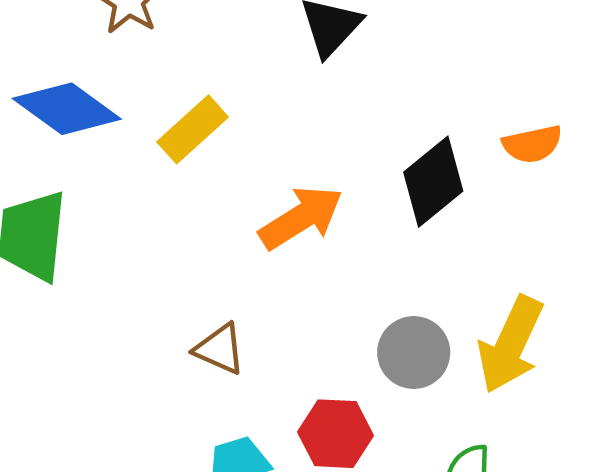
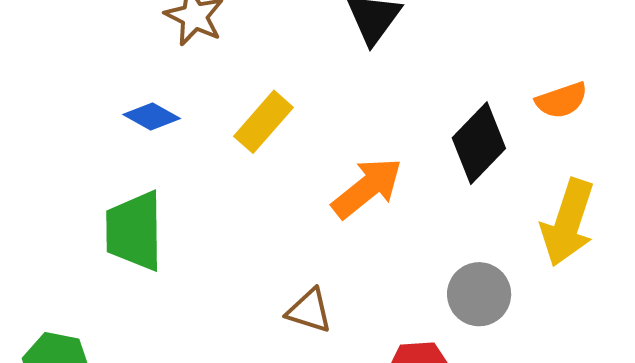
blue diamond: (67, 109) -> (152, 117), size x0.6
yellow arrow: (511, 344) -> (568, 223), moved

